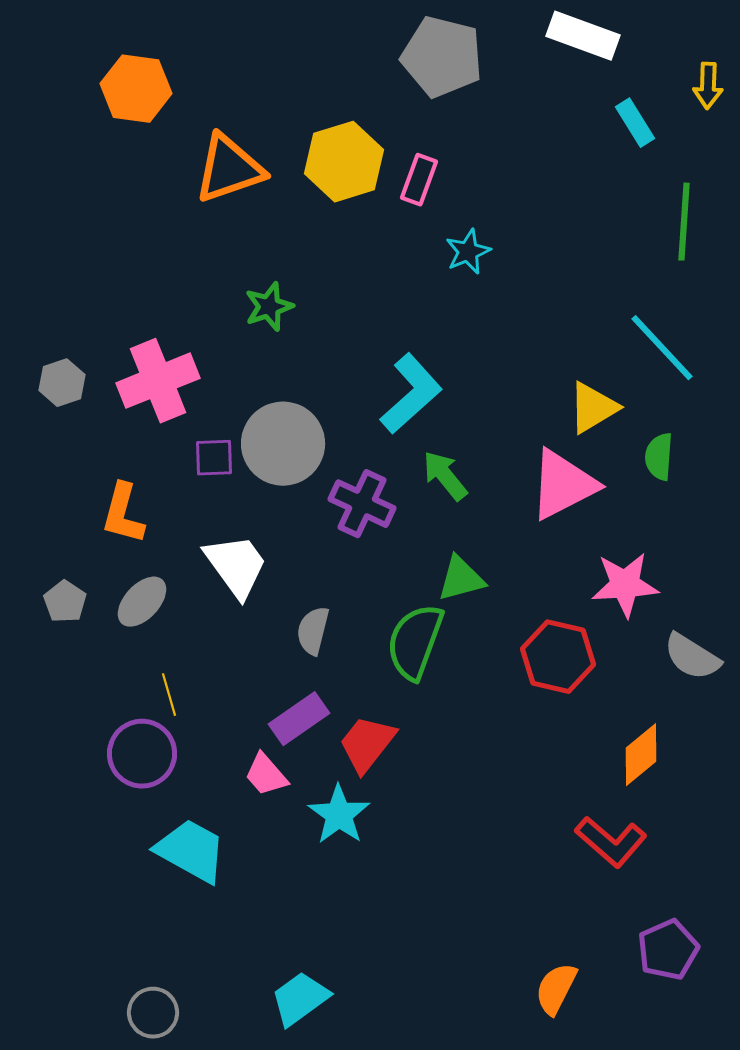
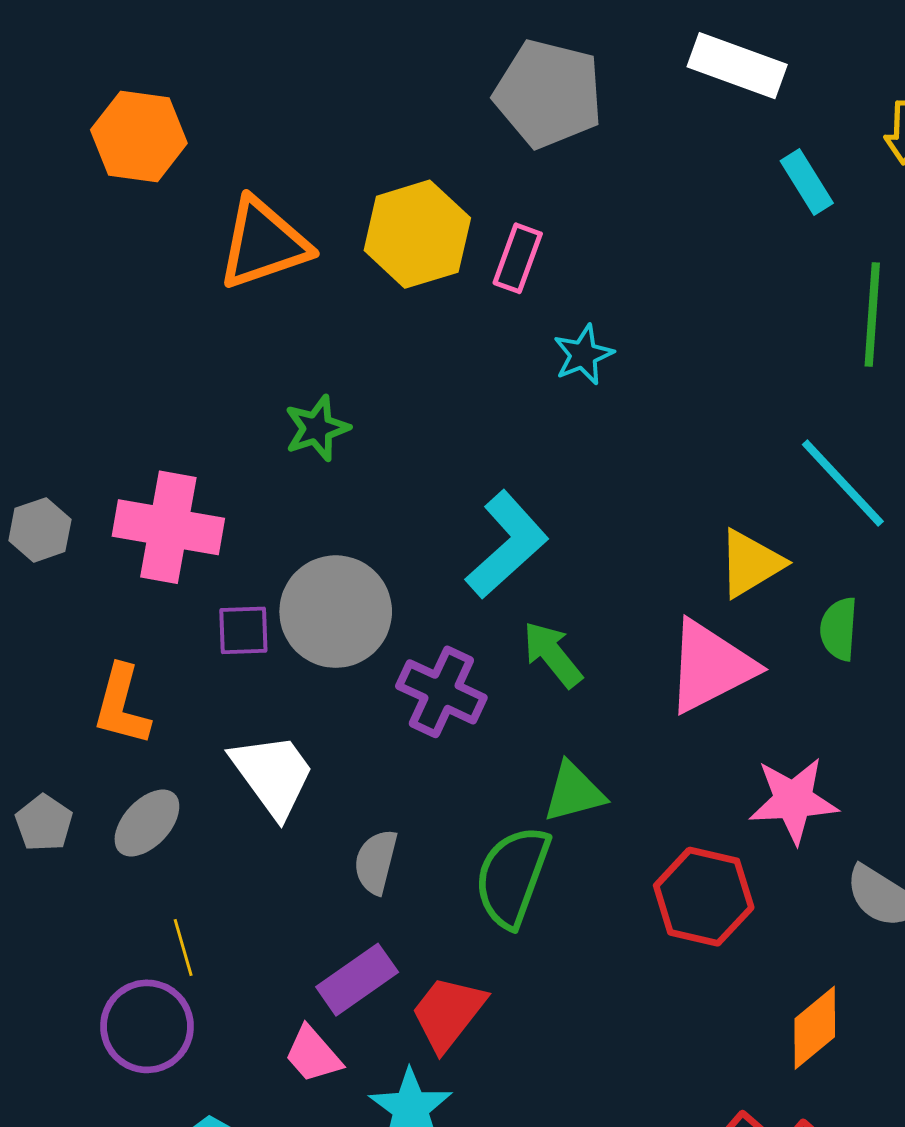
pink cross: (158, 381) -> (168, 527), turned 32

